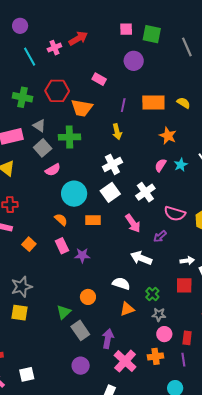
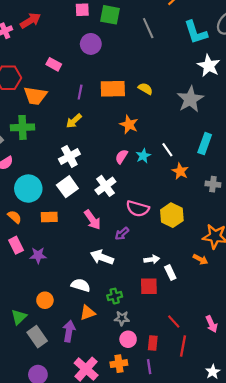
yellow arrow: (117, 132) -> (74, 121), turned 63
green cross: (152, 294) -> (115, 296), turned 32
purple arrow: (108, 339) -> (69, 331), moved

